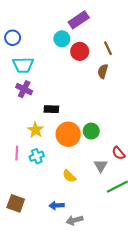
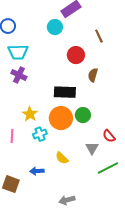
red circle: (80, 51) -> (76, 55), moved
brown semicircle: (103, 71) -> (93, 75), moved
black rectangle: (51, 109) -> (65, 92), moved, size x1.5
cyan cross: (37, 156) -> (40, 134), moved
blue arrow: (57, 206) -> (37, 171), moved

